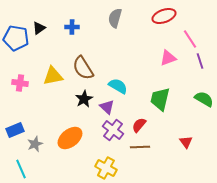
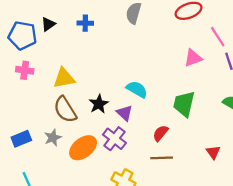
brown semicircle: (83, 68) -> (65, 110), moved
pink cross: (20, 83) -> (25, 70), moved
purple cross: (113, 130) -> (114, 139), moved
gray star: (35, 144) -> (53, 138), moved

